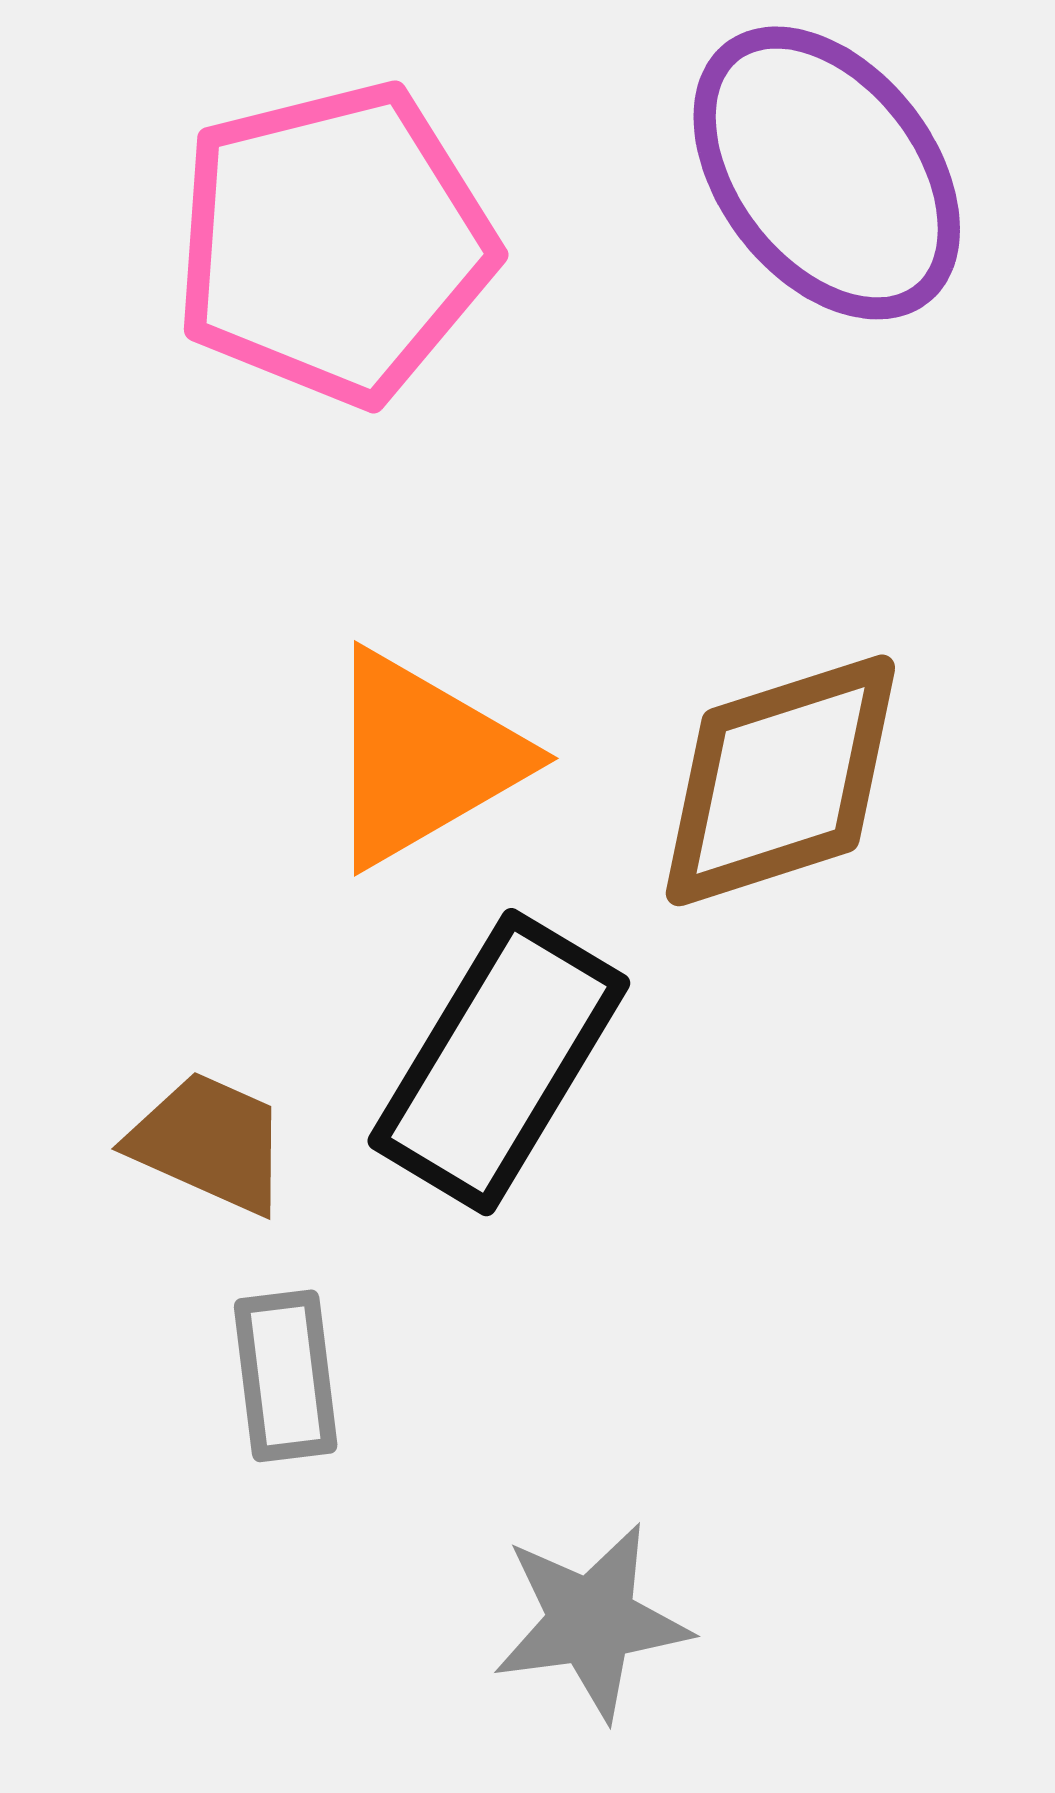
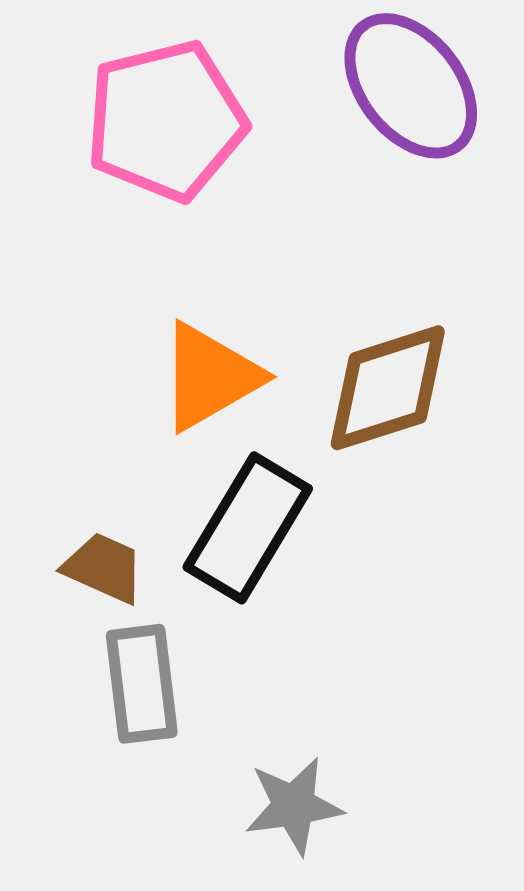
gray rectangle: (286, 1376) -> (142, 684), size x1.4

